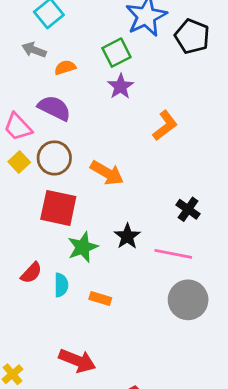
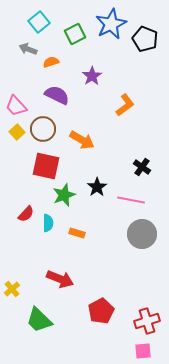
green square: (116, 53) -> (75, 34), moved
purple semicircle: (54, 108) -> (57, 95), moved

